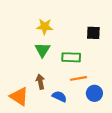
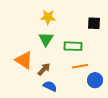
brown arrow: (40, 82) -> (44, 69), turned 56
orange triangle: (19, 97) -> (24, 60), moved
blue semicircle: (59, 97) -> (50, 86), moved

